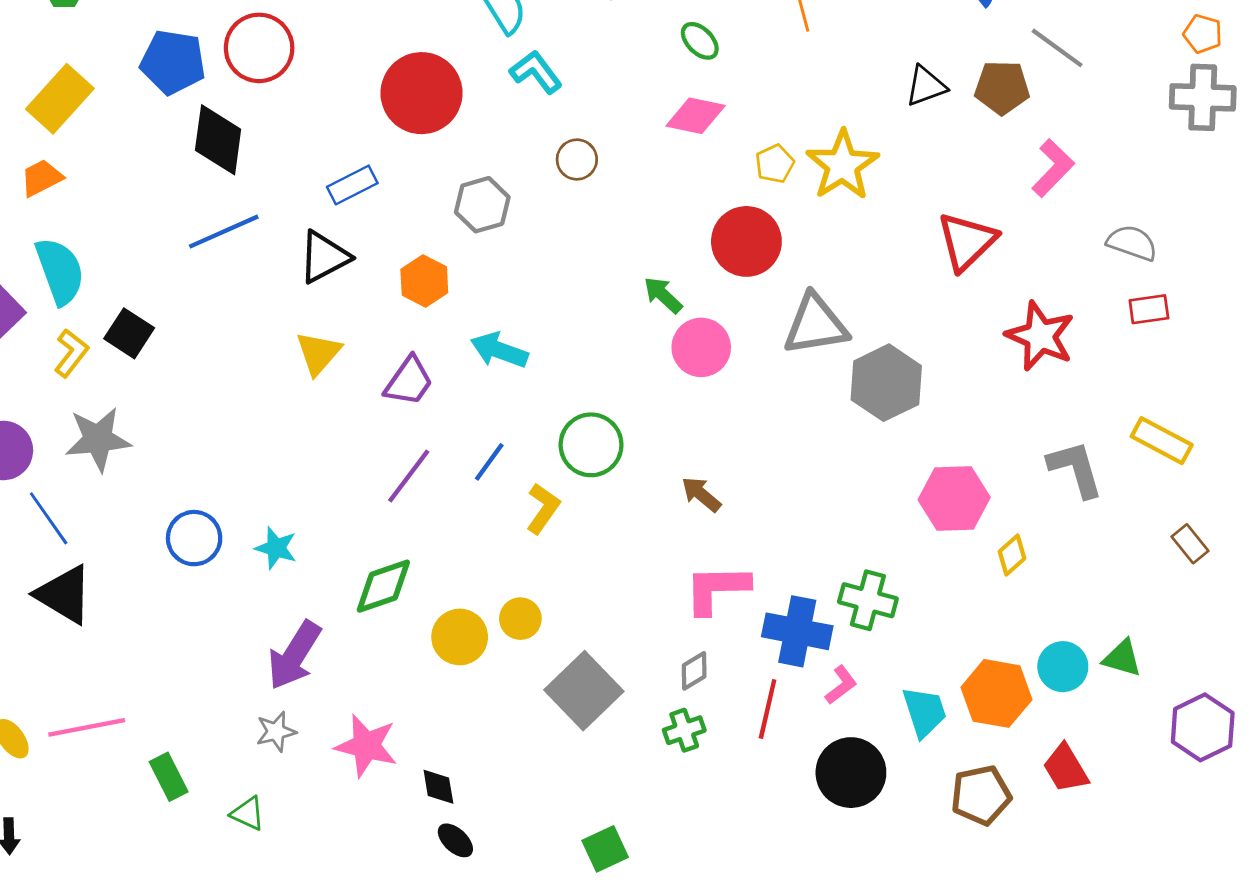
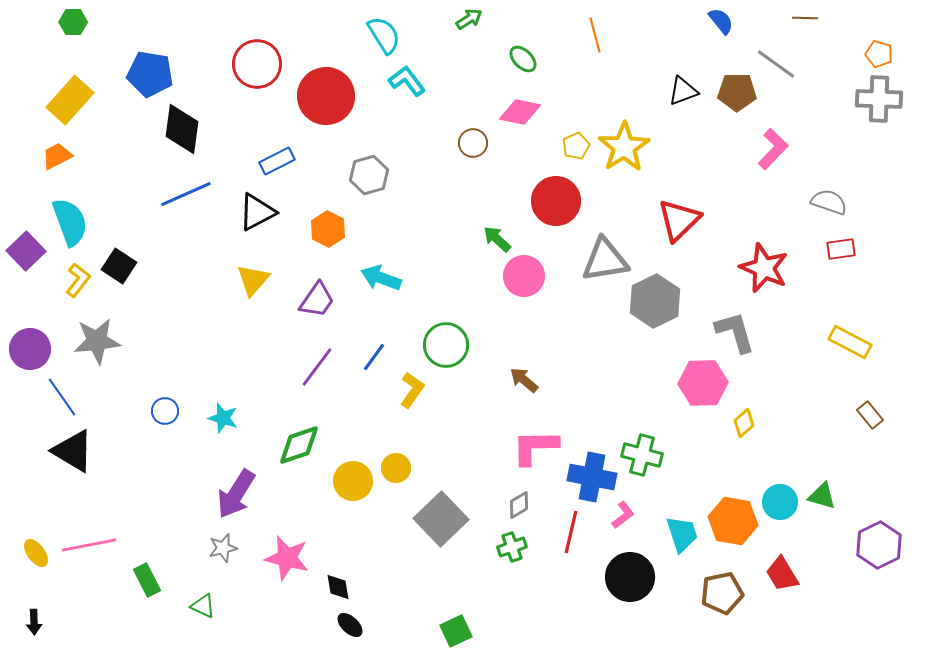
red circle: (259, 48) -> (257, 64), moved
brown circle: (577, 160) -> (473, 143), moved
red triangle: (967, 241) -> (679, 220), moved
gray L-shape: (1076, 469) -> (735, 332), moved
blue circle: (194, 538) -> (165, 411), size x0.7

